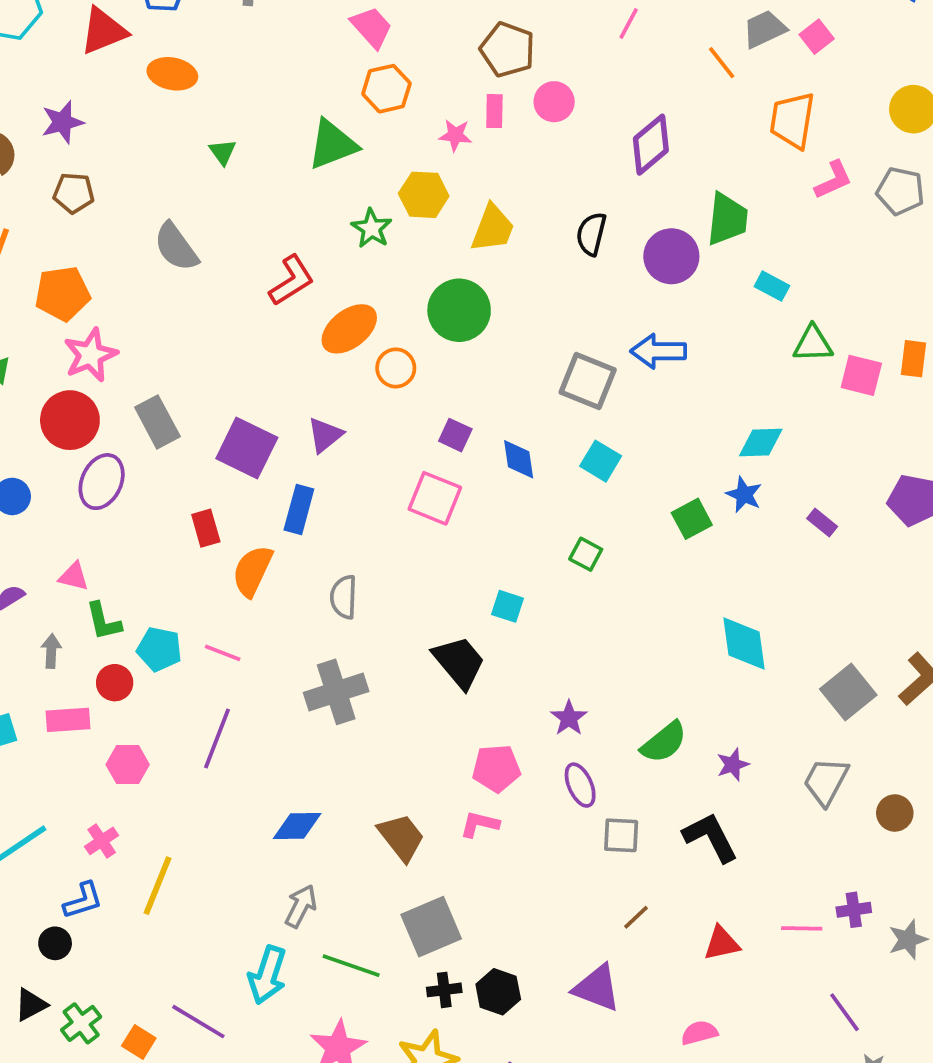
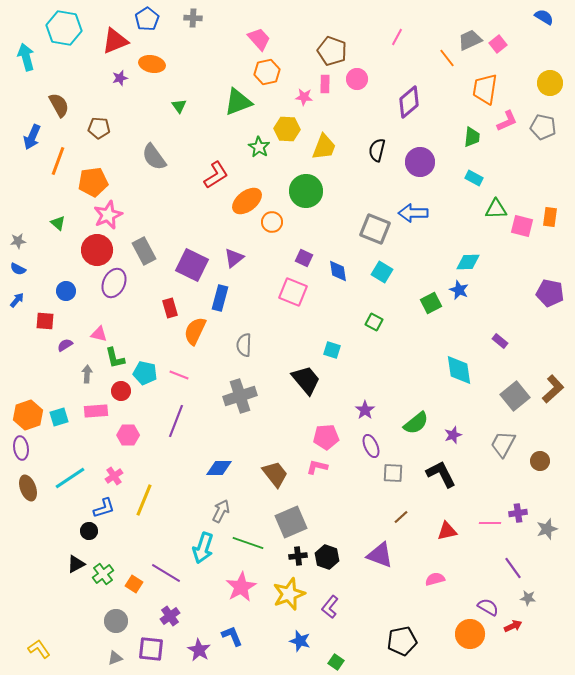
purple star: (62, 122) -> (120, 78), moved, size x0.7
green trapezoid: (727, 219) -> (472, 137), moved, size x0.7
purple rectangle: (822, 523) -> (500, 341), moved

